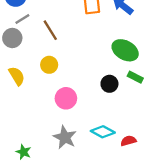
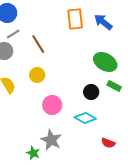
cyan diamond: (103, 132) -> (85, 118), moved
red semicircle: (128, 141) -> (108, 143), turned -144
green star: (23, 152) -> (33, 153), moved

